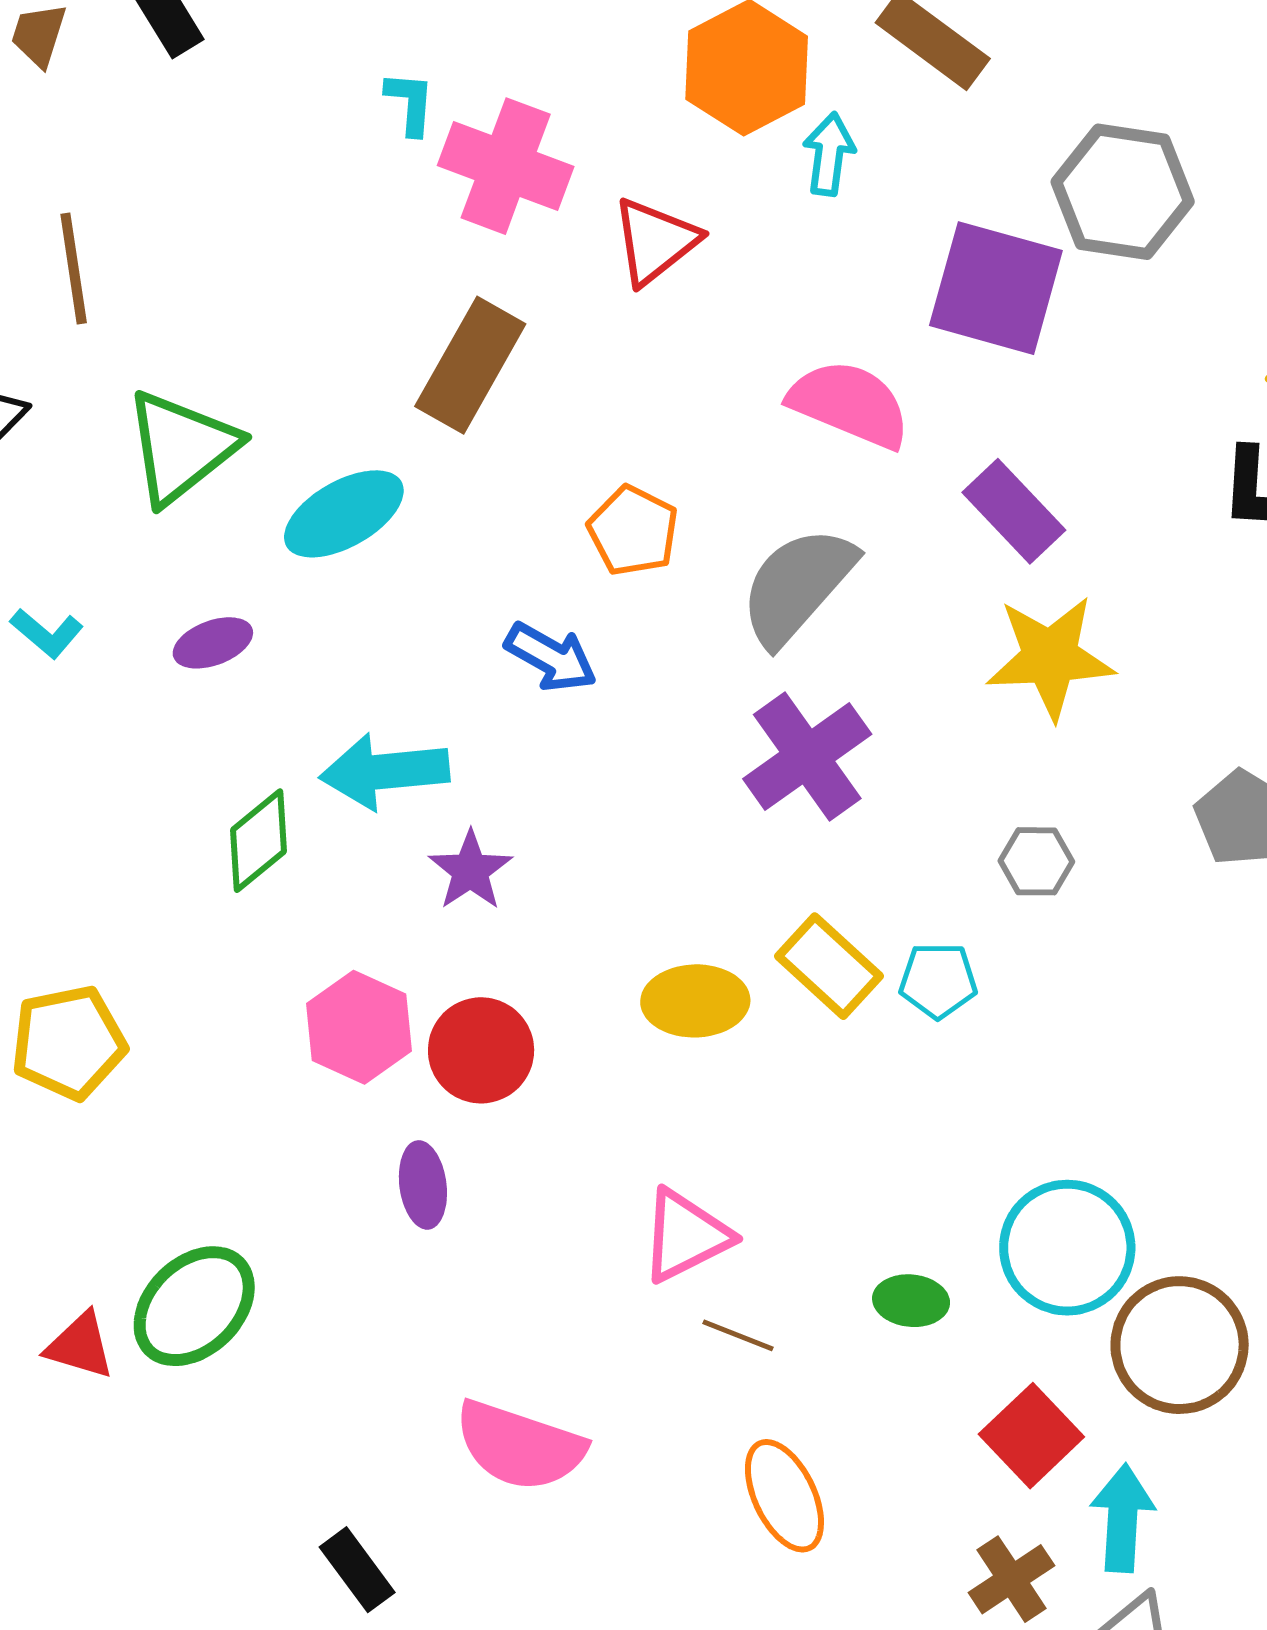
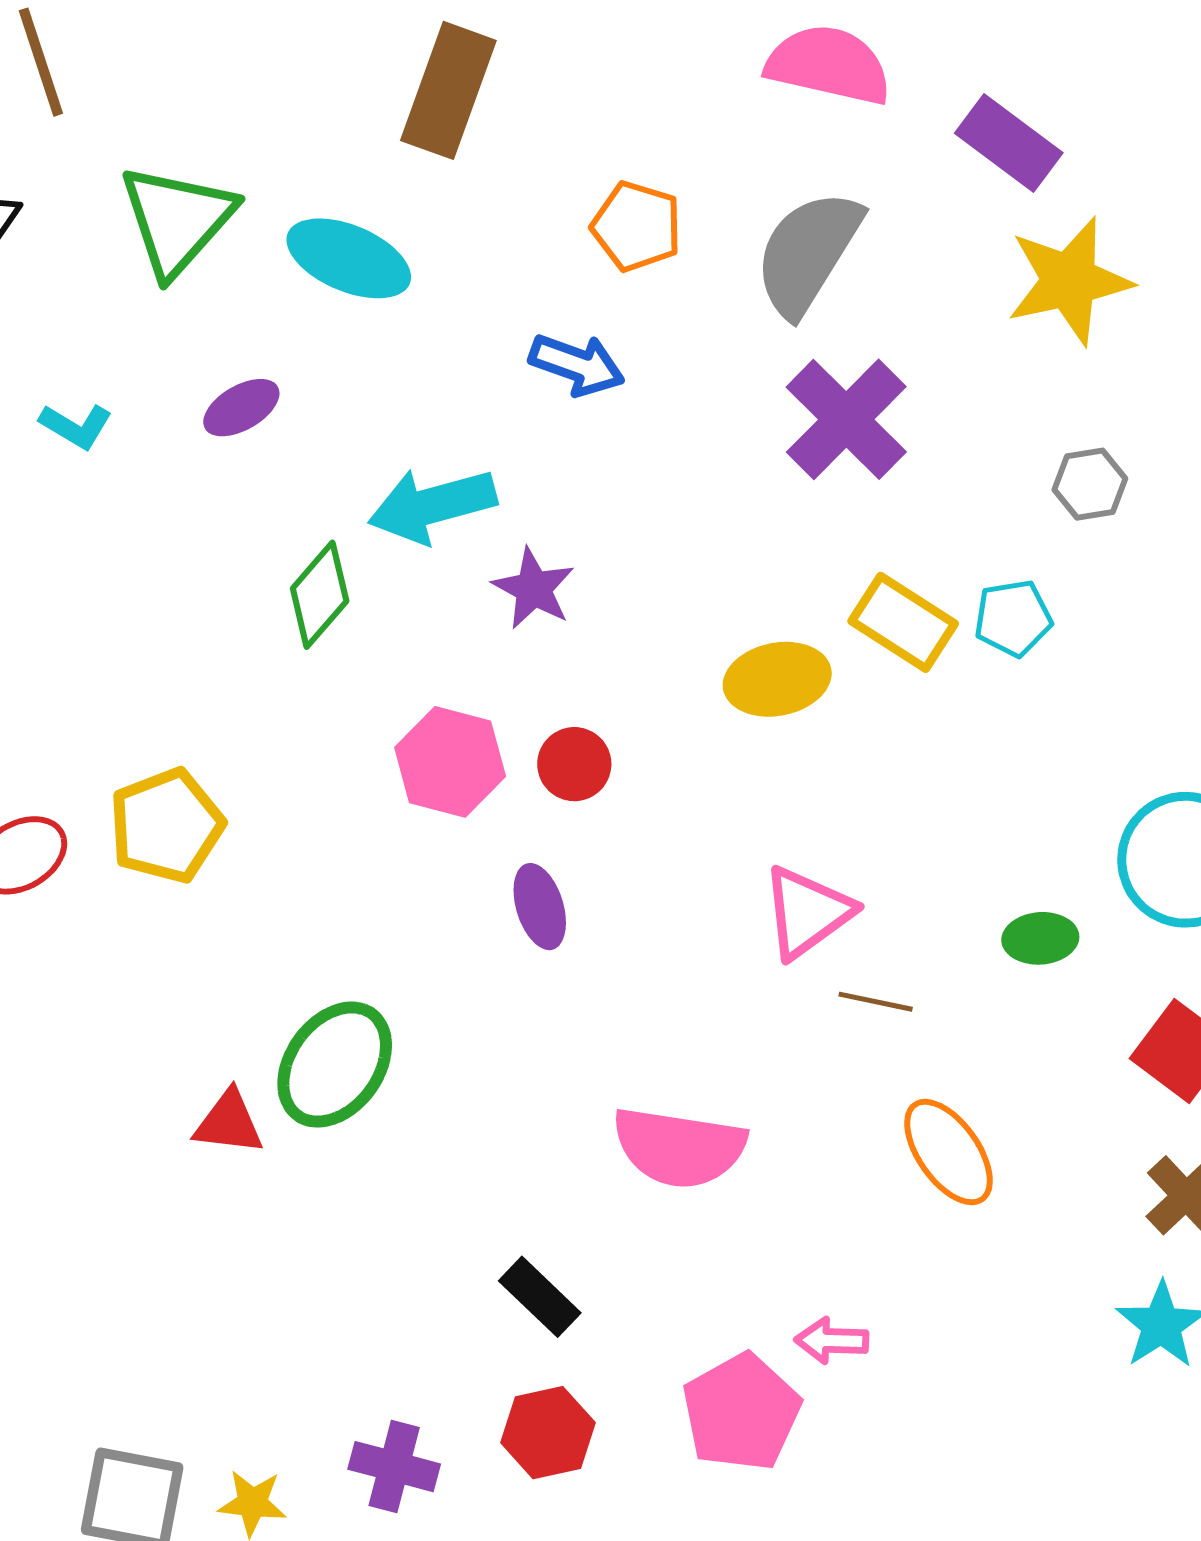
cyan ellipse: (344, 514) -> (349, 258), turned 62
red circle: (481, 1050) -> (574, 764), size x0.7

